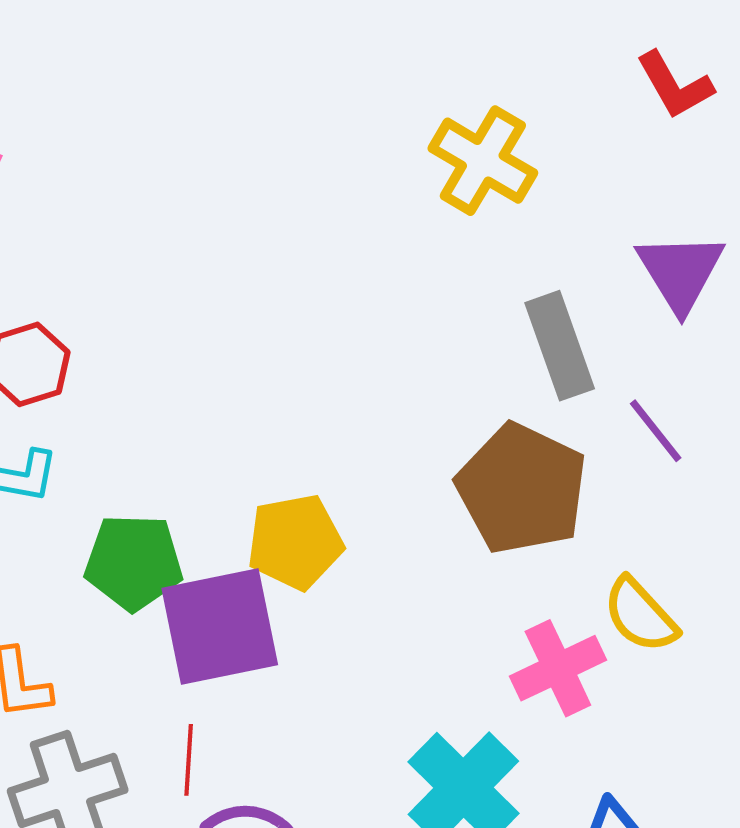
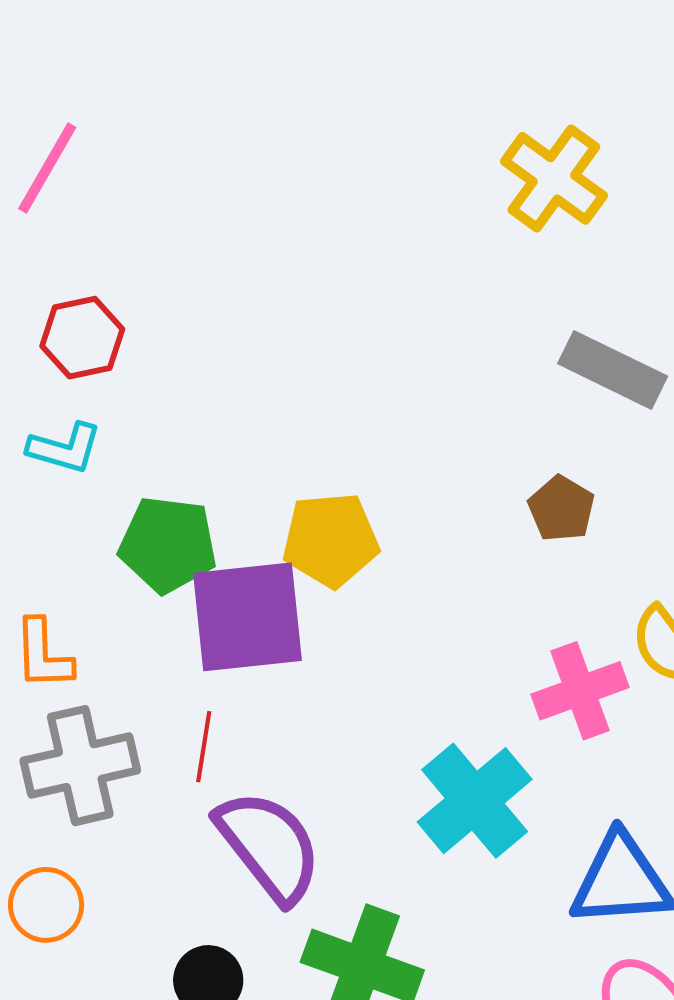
gray rectangle: (560, 346) -> (613, 370), turned -50
brown pentagon: (522, 489) -> (561, 509), size x0.5

